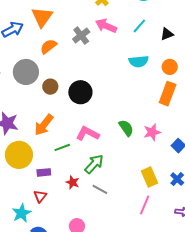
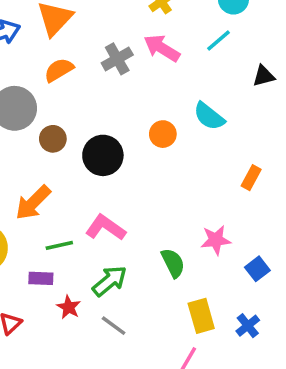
cyan line: (139, 26) -> (218, 40), moved
cyan semicircle: (139, 61) -> (209, 116), turned 36
orange circle: (170, 67) -> (163, 134), moved
orange rectangle: (168, 94) -> (251, 178), size x0.6
green semicircle: (126, 128) -> (173, 263), moved
purple rectangle: (44, 172) -> (41, 278), moved

